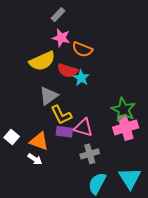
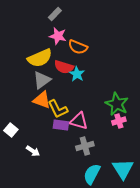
gray triangle: (49, 96) -> (42, 80), moved
pink cross: (126, 127) -> (119, 121), size x0.6
orange triangle: (39, 141) -> (42, 100), moved

